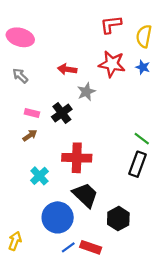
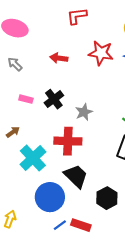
red L-shape: (111, 25) -> (77, 16), moved
gray star: (86, 92) -> (84, 112), moved
brown arrow: (30, 135) -> (13, 132), moved
cyan cross: (39, 176) -> (33, 158), size x1.5

